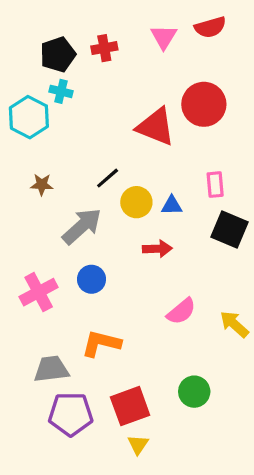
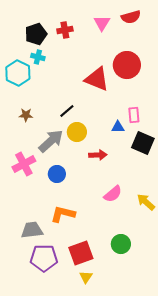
yellow circle: (136, 202) -> (77, 132), moved
blue triangle: (172, 205) -> (118, 127), moved
pink cross: (39, 292) -> (24, 164), moved

